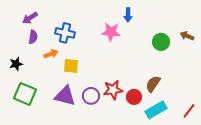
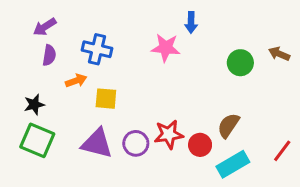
black star: (16, 64) -> (34, 105), moved
red line: (189, 111) -> (282, 151), moved

